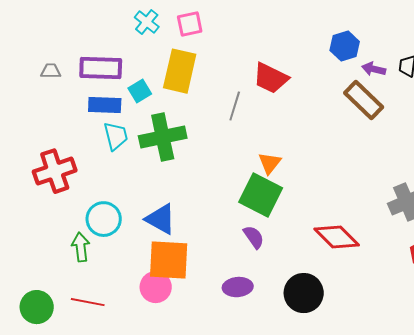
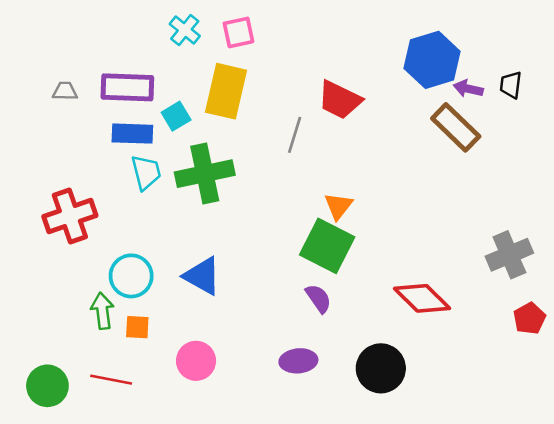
blue hexagon: (345, 46) -> (432, 60), size x1.5
orange square: (169, 260) -> (137, 327), moved, size x0.5

